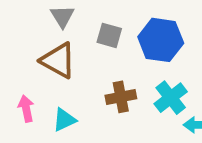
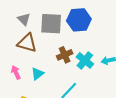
gray square: (109, 35) -> (51, 24), size x1.6
cyan cross: (171, 98) -> (85, 60), moved

